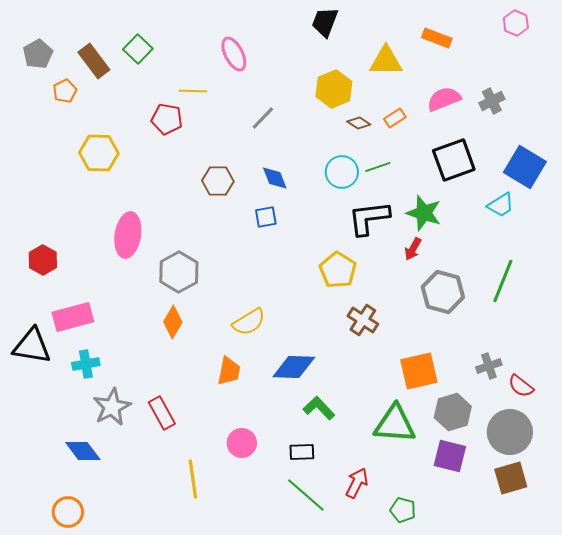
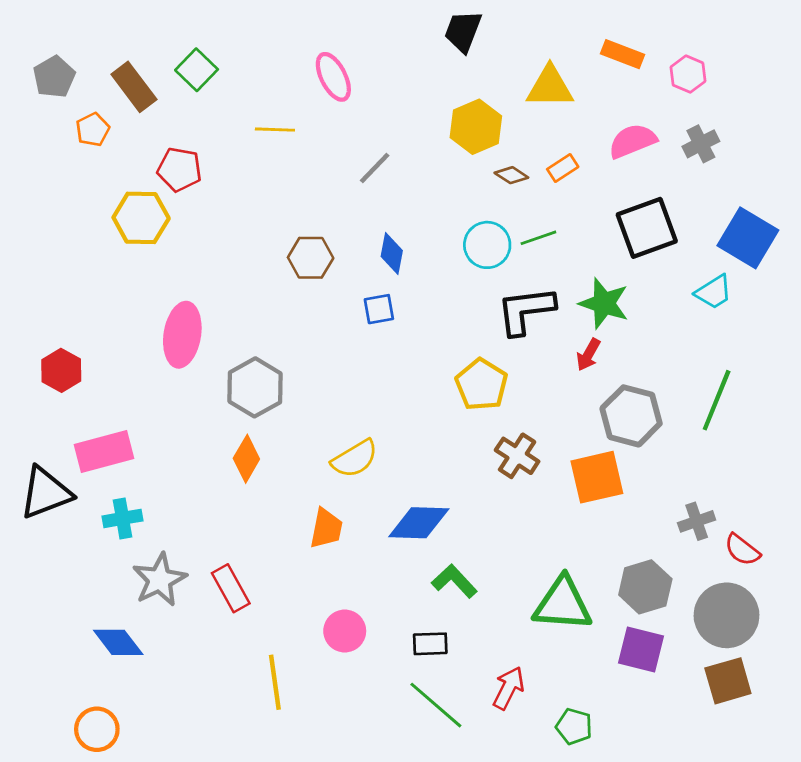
pink hexagon: (516, 23) -> (688, 74), moved
red pentagon: (167, 119) -> (179, 169), moved
blue diamond: (275, 178) -> (392, 254), turned 32
black triangle: (32, 346) -> (46, 493), turned -30
orange square: (419, 371) -> (597, 477), moved

